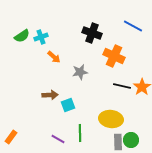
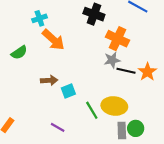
green semicircle: (22, 36) -> (19, 53), moved
orange arrow: (54, 57) -> (53, 40), size x1.6
gray star: (80, 72) -> (112, 60), moved
green line: (80, 133) -> (92, 110), moved, turned -30

